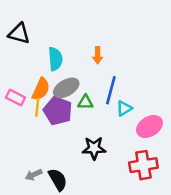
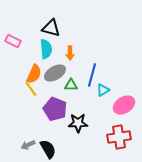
black triangle: (19, 34) -> (51, 28), moved
orange arrow: (98, 55) -> (70, 53), moved
pink rectangle: (16, 98) -> (13, 41), moved
yellow line: (37, 107) -> (31, 89), turned -42
purple pentagon: (58, 111) -> (55, 109), moved

